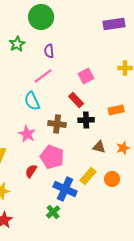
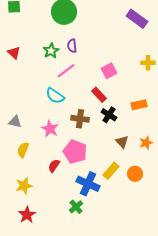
purple rectangle: (114, 24) -> (137, 19), turned 45
green star: (17, 44) -> (51, 51), moved
cyan semicircle: (32, 101) -> (55, 96), turned -30
black cross: (86, 120) -> (109, 115), turned 35
brown triangle: (99, 147) -> (122, 142), turned 32

